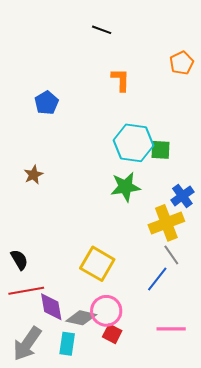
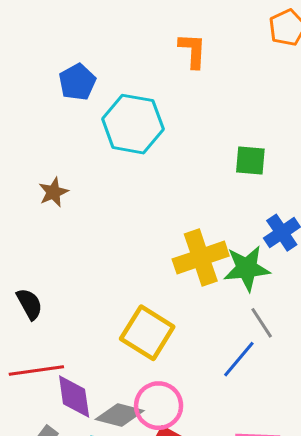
cyan hexagon: (134, 143) -> (133, 124), moved
green star: (125, 187) -> (247, 268), moved
yellow cross: (166, 223) -> (201, 257), moved
black semicircle: (19, 260) -> (29, 304), moved

